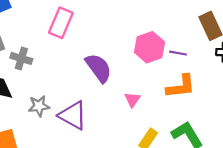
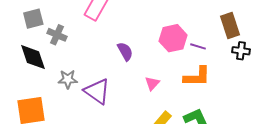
purple semicircle: (99, 68) -> (125, 51), size x0.7

